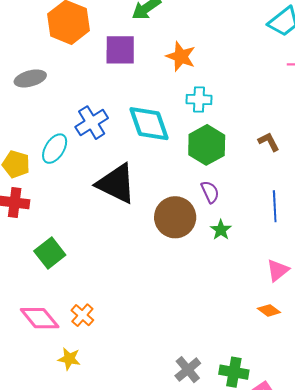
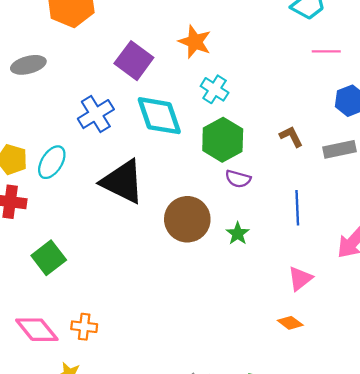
purple square: (120, 50) -> (134, 61), moved, turned 36
cyan cross: (199, 99) -> (215, 89), turned 30
cyan ellipse: (55, 149) -> (52, 162), moved
purple semicircle: (210, 192) -> (238, 179), moved, turned 130
orange cross: (82, 315) -> (84, 327), turned -35

